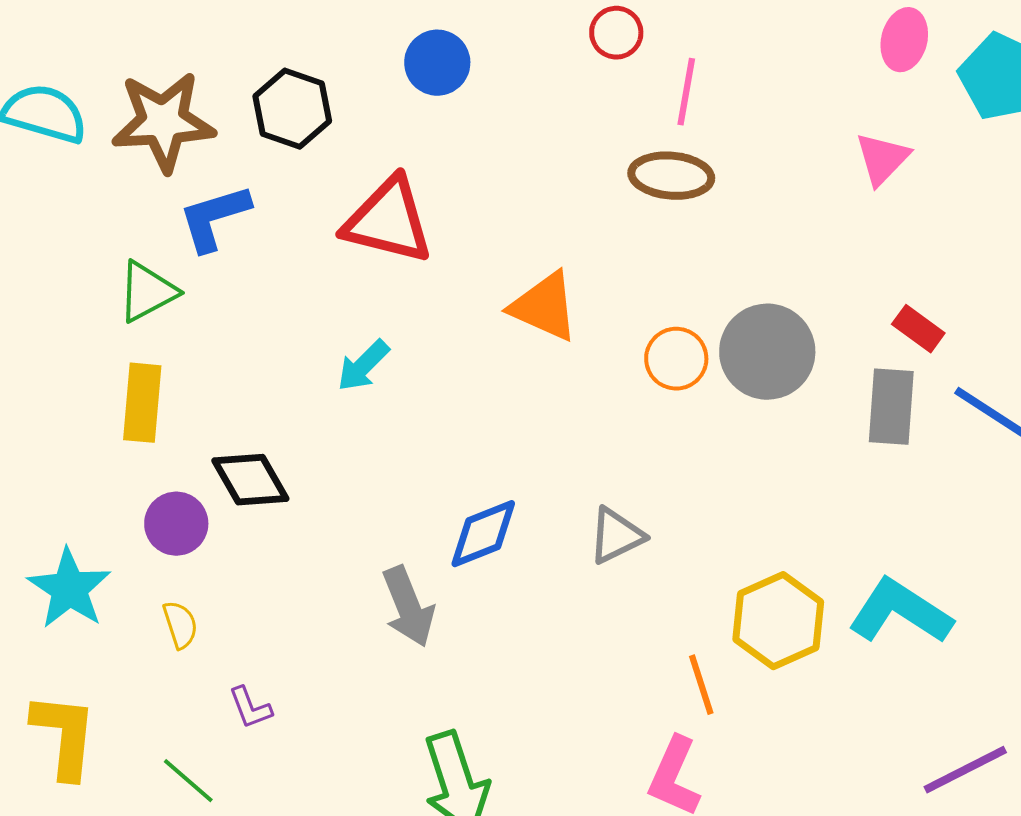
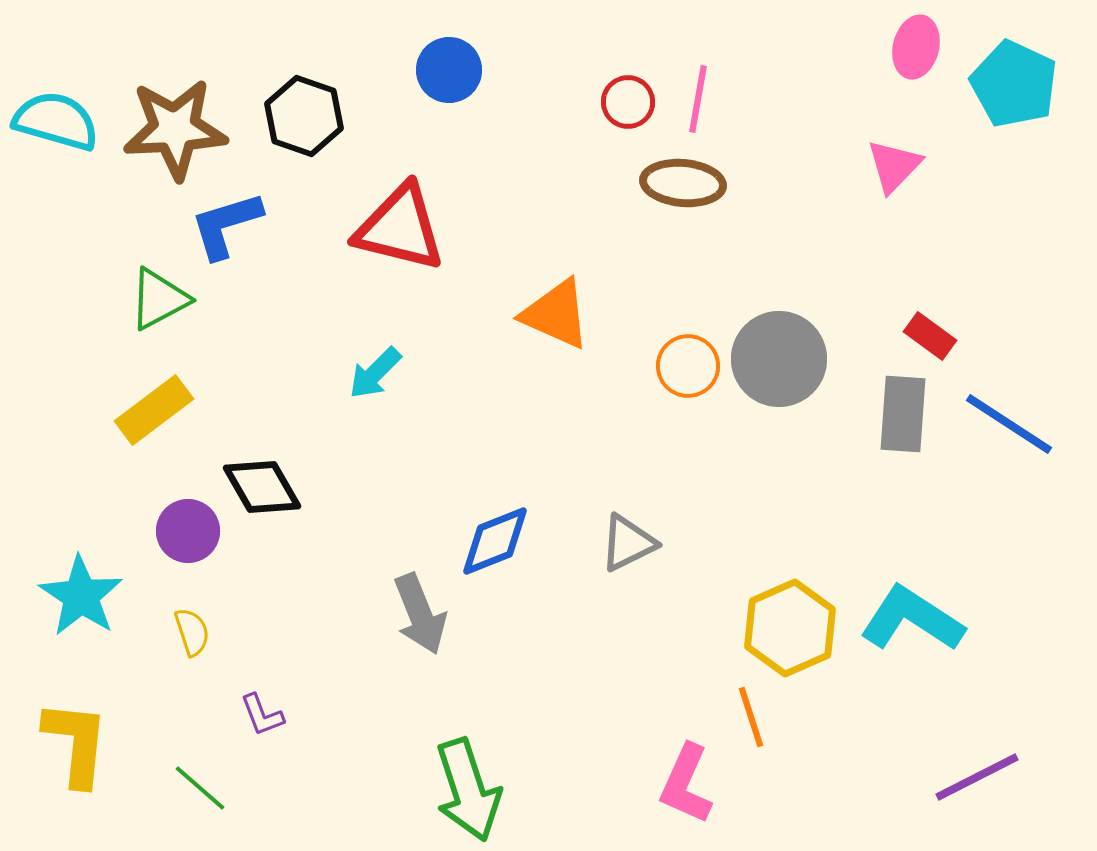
red circle: (616, 33) -> (628, 102), moved
yellow rectangle: (142, 403) -> (154, 410), turned 48
orange line: (701, 685) -> (751, 717), moved

